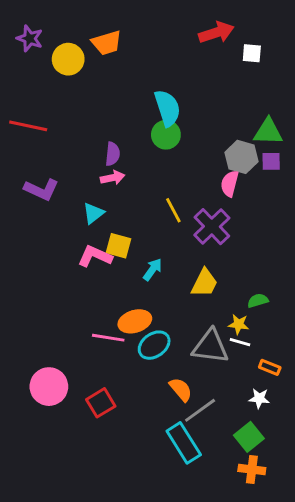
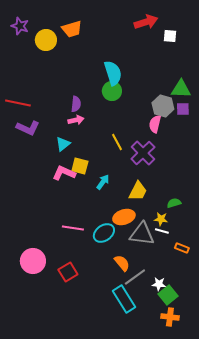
red line: (28, 126) -> (18, 103), moved
orange ellipse: (135, 321) -> (124, 217), moved
white star: (259, 398) -> (159, 284), moved

